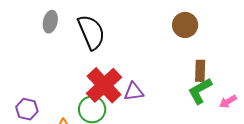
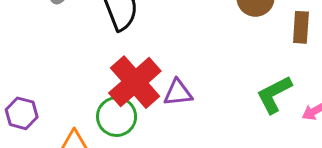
brown rectangle: (200, 71) -> (301, 27), moved

